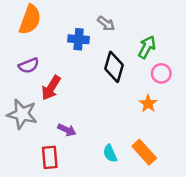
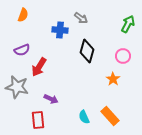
orange semicircle: (30, 20) -> (23, 15), size x0.6
green arrow: (147, 47) -> (128, 24), moved

